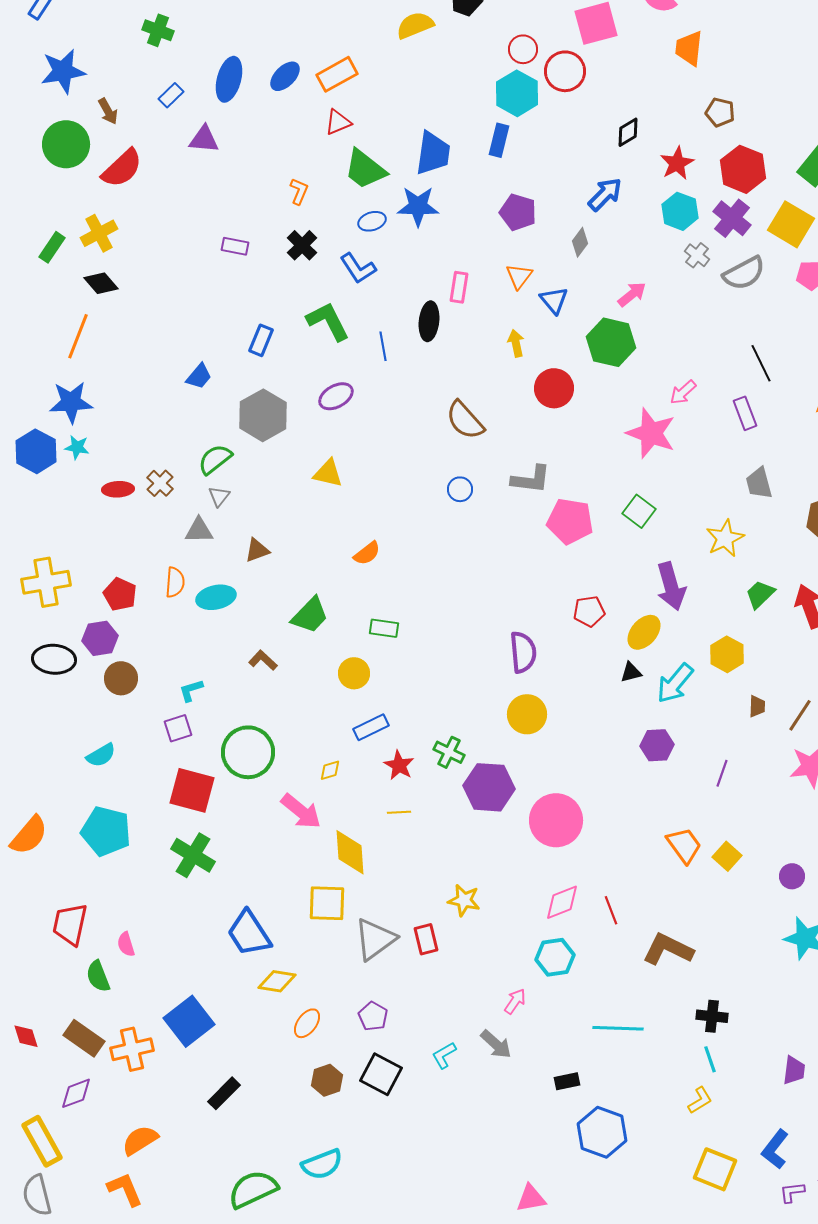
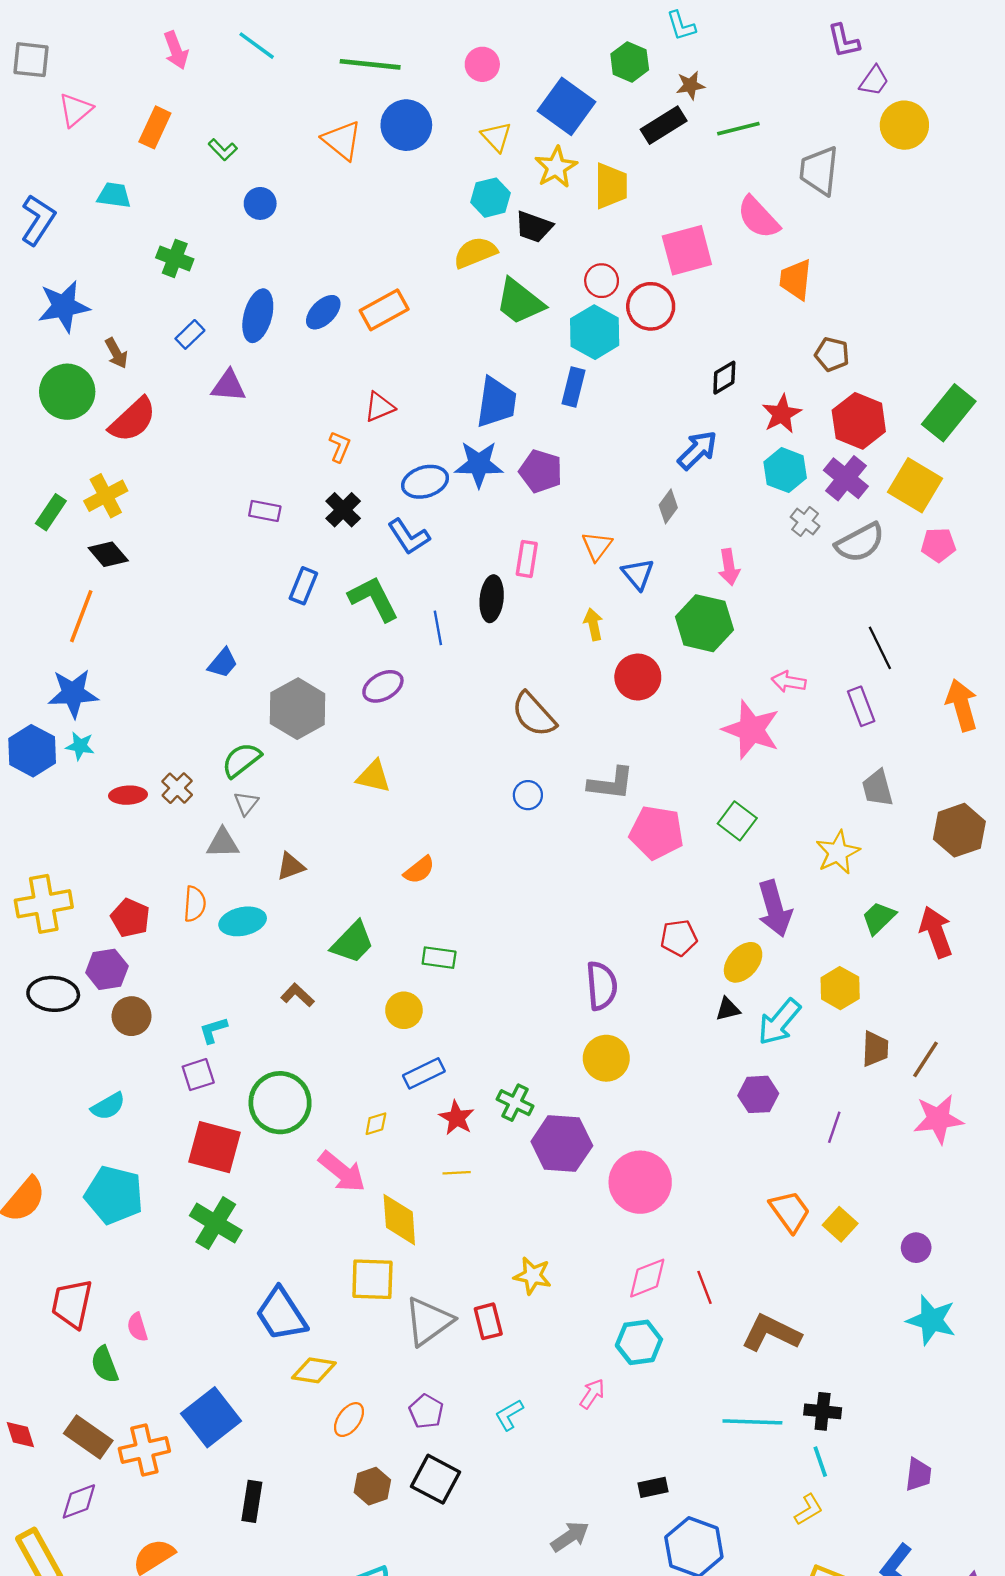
red triangle: (338, 122) -> (379, 407), moved
green trapezoid: (365, 169) -> (520, 302), moved
purple pentagon: (518, 212) -> (541, 471), moved
blue ellipse: (372, 221) -> (425, 482), size x1.4
pink arrow: (632, 294) -> (729, 567), turned 120
blue rectangle: (261, 340) -> (303, 586), moved
pink arrow: (683, 392) -> (789, 682), turned 52
brown trapezoid: (757, 706) -> (875, 1049), size x1.4
cyan line: (618, 1028) -> (752, 1422), moved
gray arrow: (496, 1044) -> (570, 1536), moved, turned -76
cyan L-shape: (444, 1055) -> (509, 1415), moved
black rectangle: (224, 1093) -> (252, 1501), turned -36

